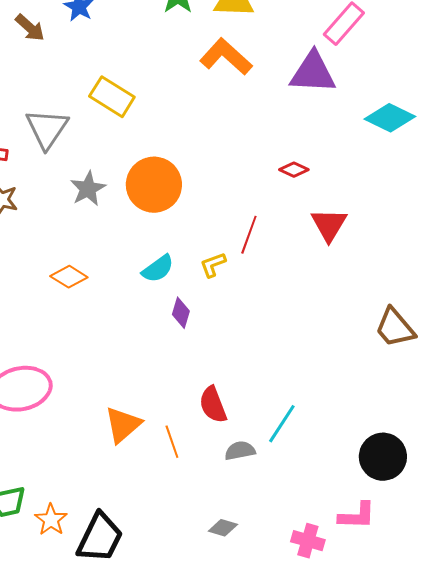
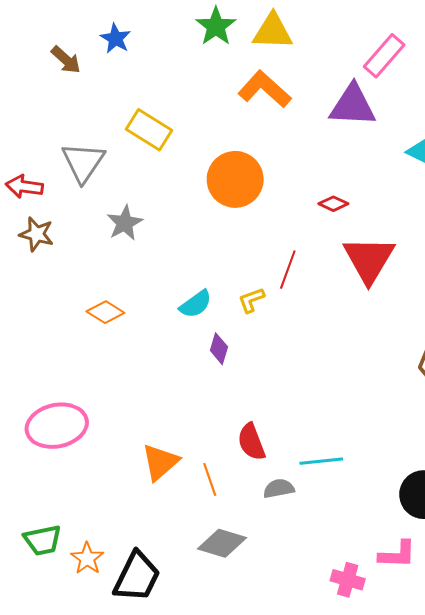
orange circle: (154, 185) -> (235, 179), moved
red triangle: (329, 225) -> (369, 259), size x1.4
cyan line: (282, 424) -> (321, 461), turned 51
gray diamond: (223, 528) -> (222, 543), moved, size x1.6

